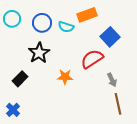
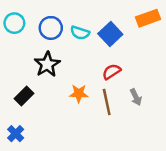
orange rectangle: (87, 15) -> (148, 18), moved
blue square: (110, 37) -> (110, 34), moved
red semicircle: (92, 59) -> (112, 72), size x0.7
brown line: (118, 104) -> (107, 102), moved

